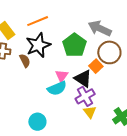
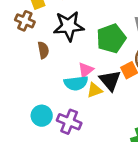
brown semicircle: (25, 61) -> (43, 50), moved
purple cross: (85, 96) -> (69, 122), moved, turned 36
yellow triangle: (90, 112) -> (95, 90), moved, turned 32

